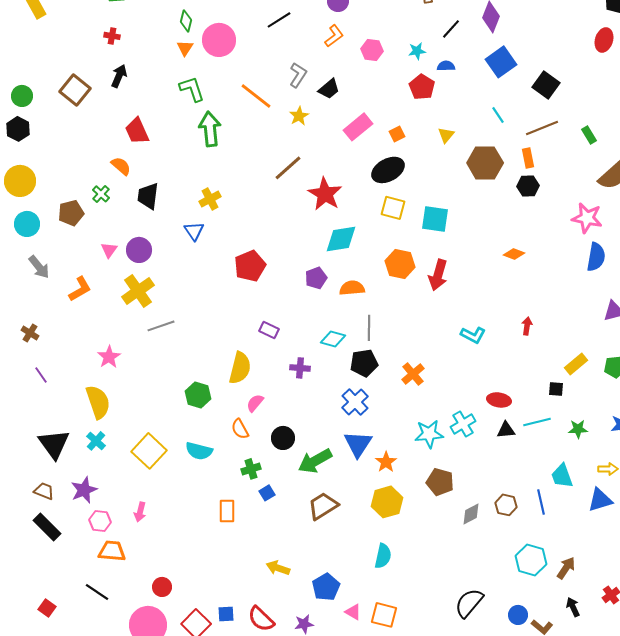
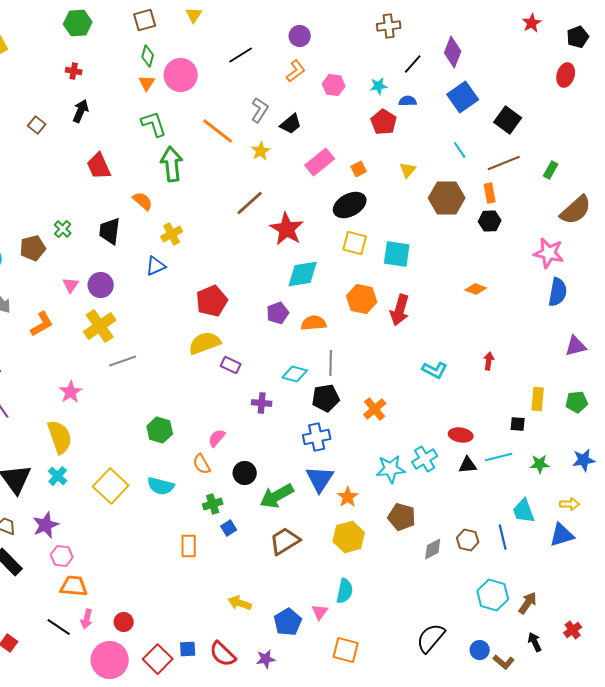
brown square: (75, 90) -> (37, 125), size x0.6
green rectangle: (589, 135) -> (551, 170), turned 60
orange semicircle: (121, 166) -> (143, 201), moved
blue triangle: (194, 231) -> (156, 266), turned 40
yellow rectangle: (576, 364) -> (538, 399), turned -45
yellow semicircle: (240, 368) -> (205, 343), moved, turned -124
blue cross: (355, 402) -> (317, 437), turned 32
pink arrow: (140, 512) -> (87, 619), moved
pink triangle: (353, 612) -> (320, 612), moved, turned 36

